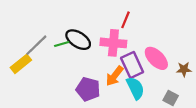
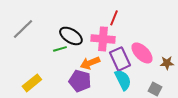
green line: (62, 44) -> (60, 49), moved
gray line: (36, 45) -> (23, 29), moved
yellow rectangle: (21, 64) -> (32, 83), moved
orange arrow: (114, 76) -> (90, 63), moved, turned 30

